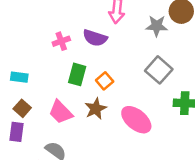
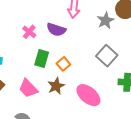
gray star: (157, 26) -> (105, 20), turned -30
pink cross: (61, 41) -> (29, 32), turned -32

